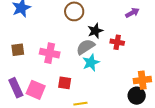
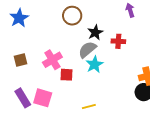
purple arrow: (132, 13) -> (130, 10), turned -72
pink cross: (50, 53) -> (52, 60), turned -36
red square: (65, 83) -> (67, 75), moved

